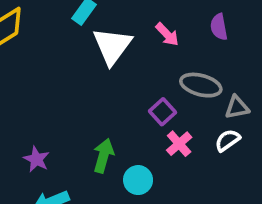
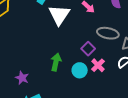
green arrow: (103, 156) -> (56, 62), moved
cyan circle: (138, 180) -> (80, 70), moved

